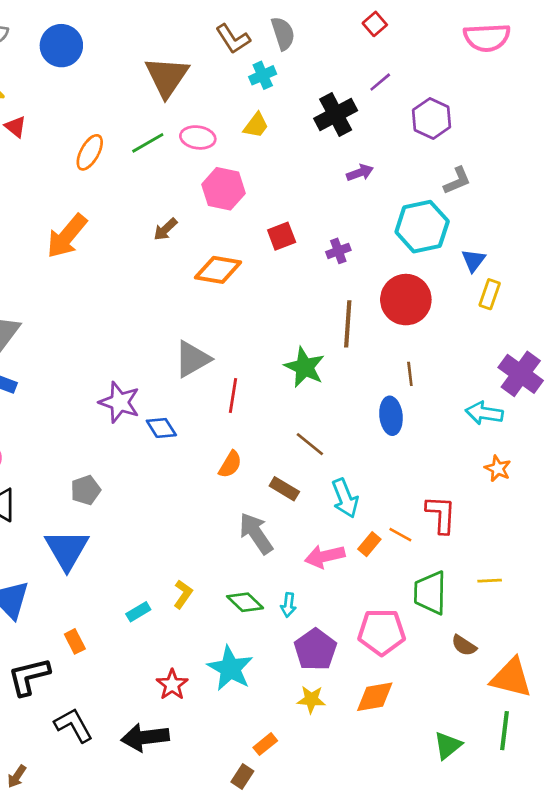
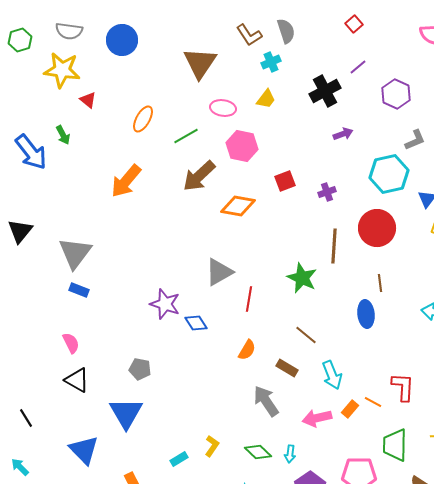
green line: (148, 143) -> (186, 136), moved
brown arrow: (165, 229) -> (199, 176), size x1.8
gray pentagon: (86, 490) -> (140, 369), turned 30

